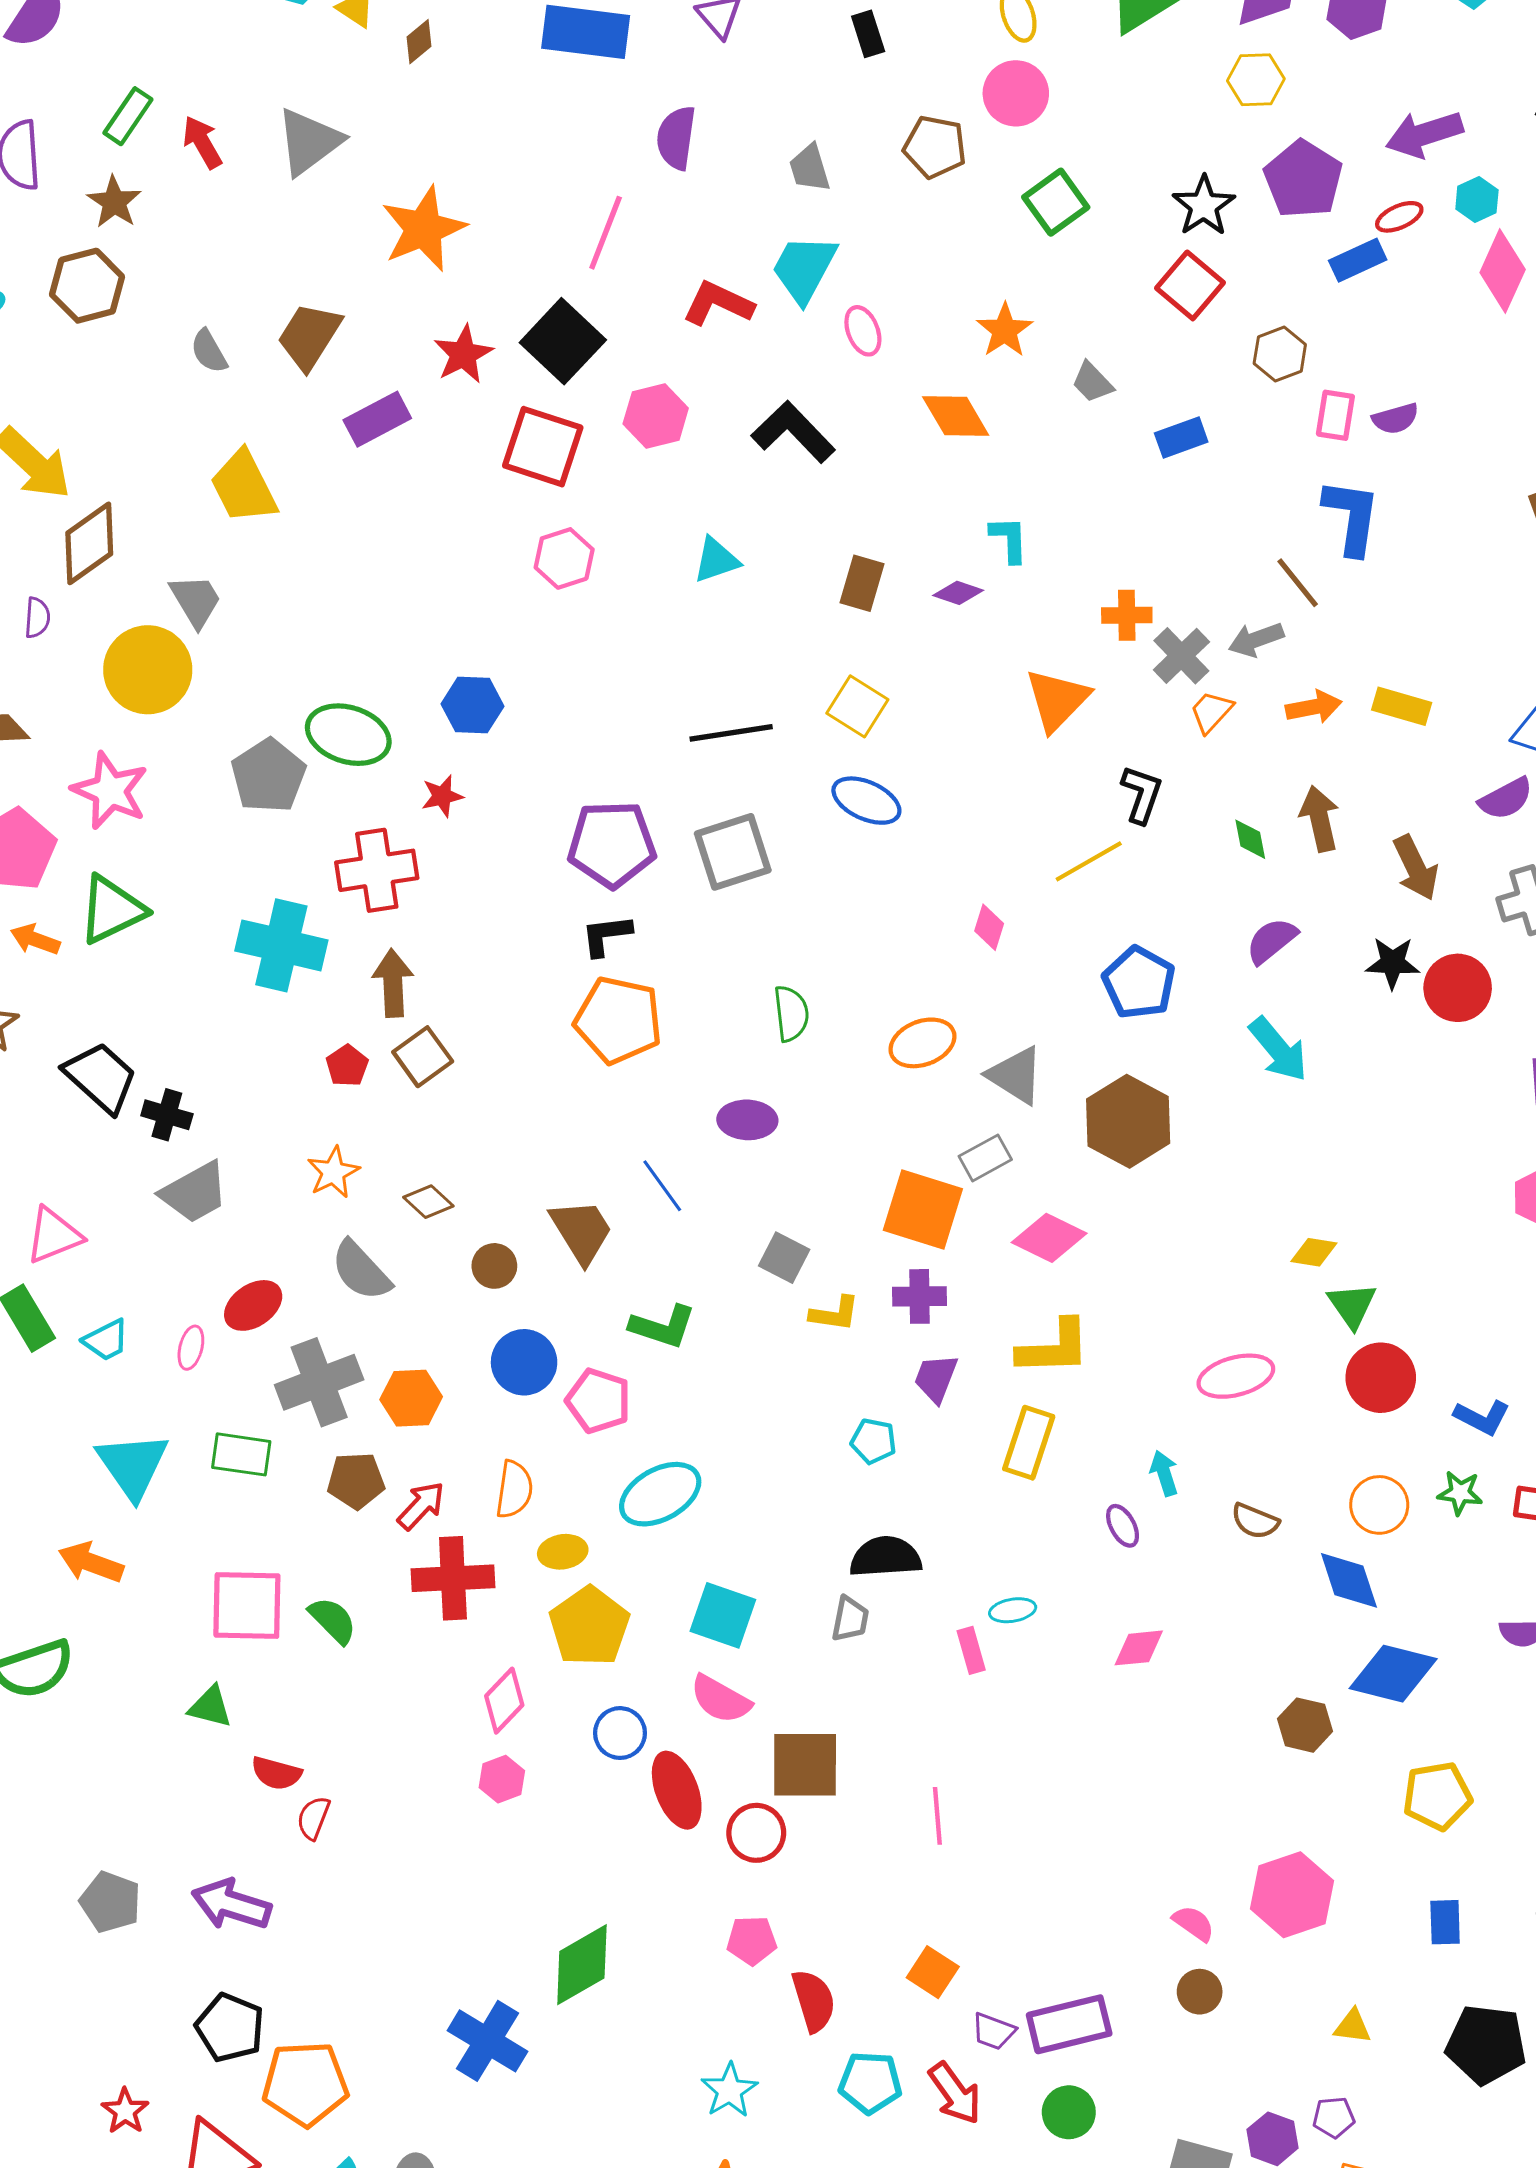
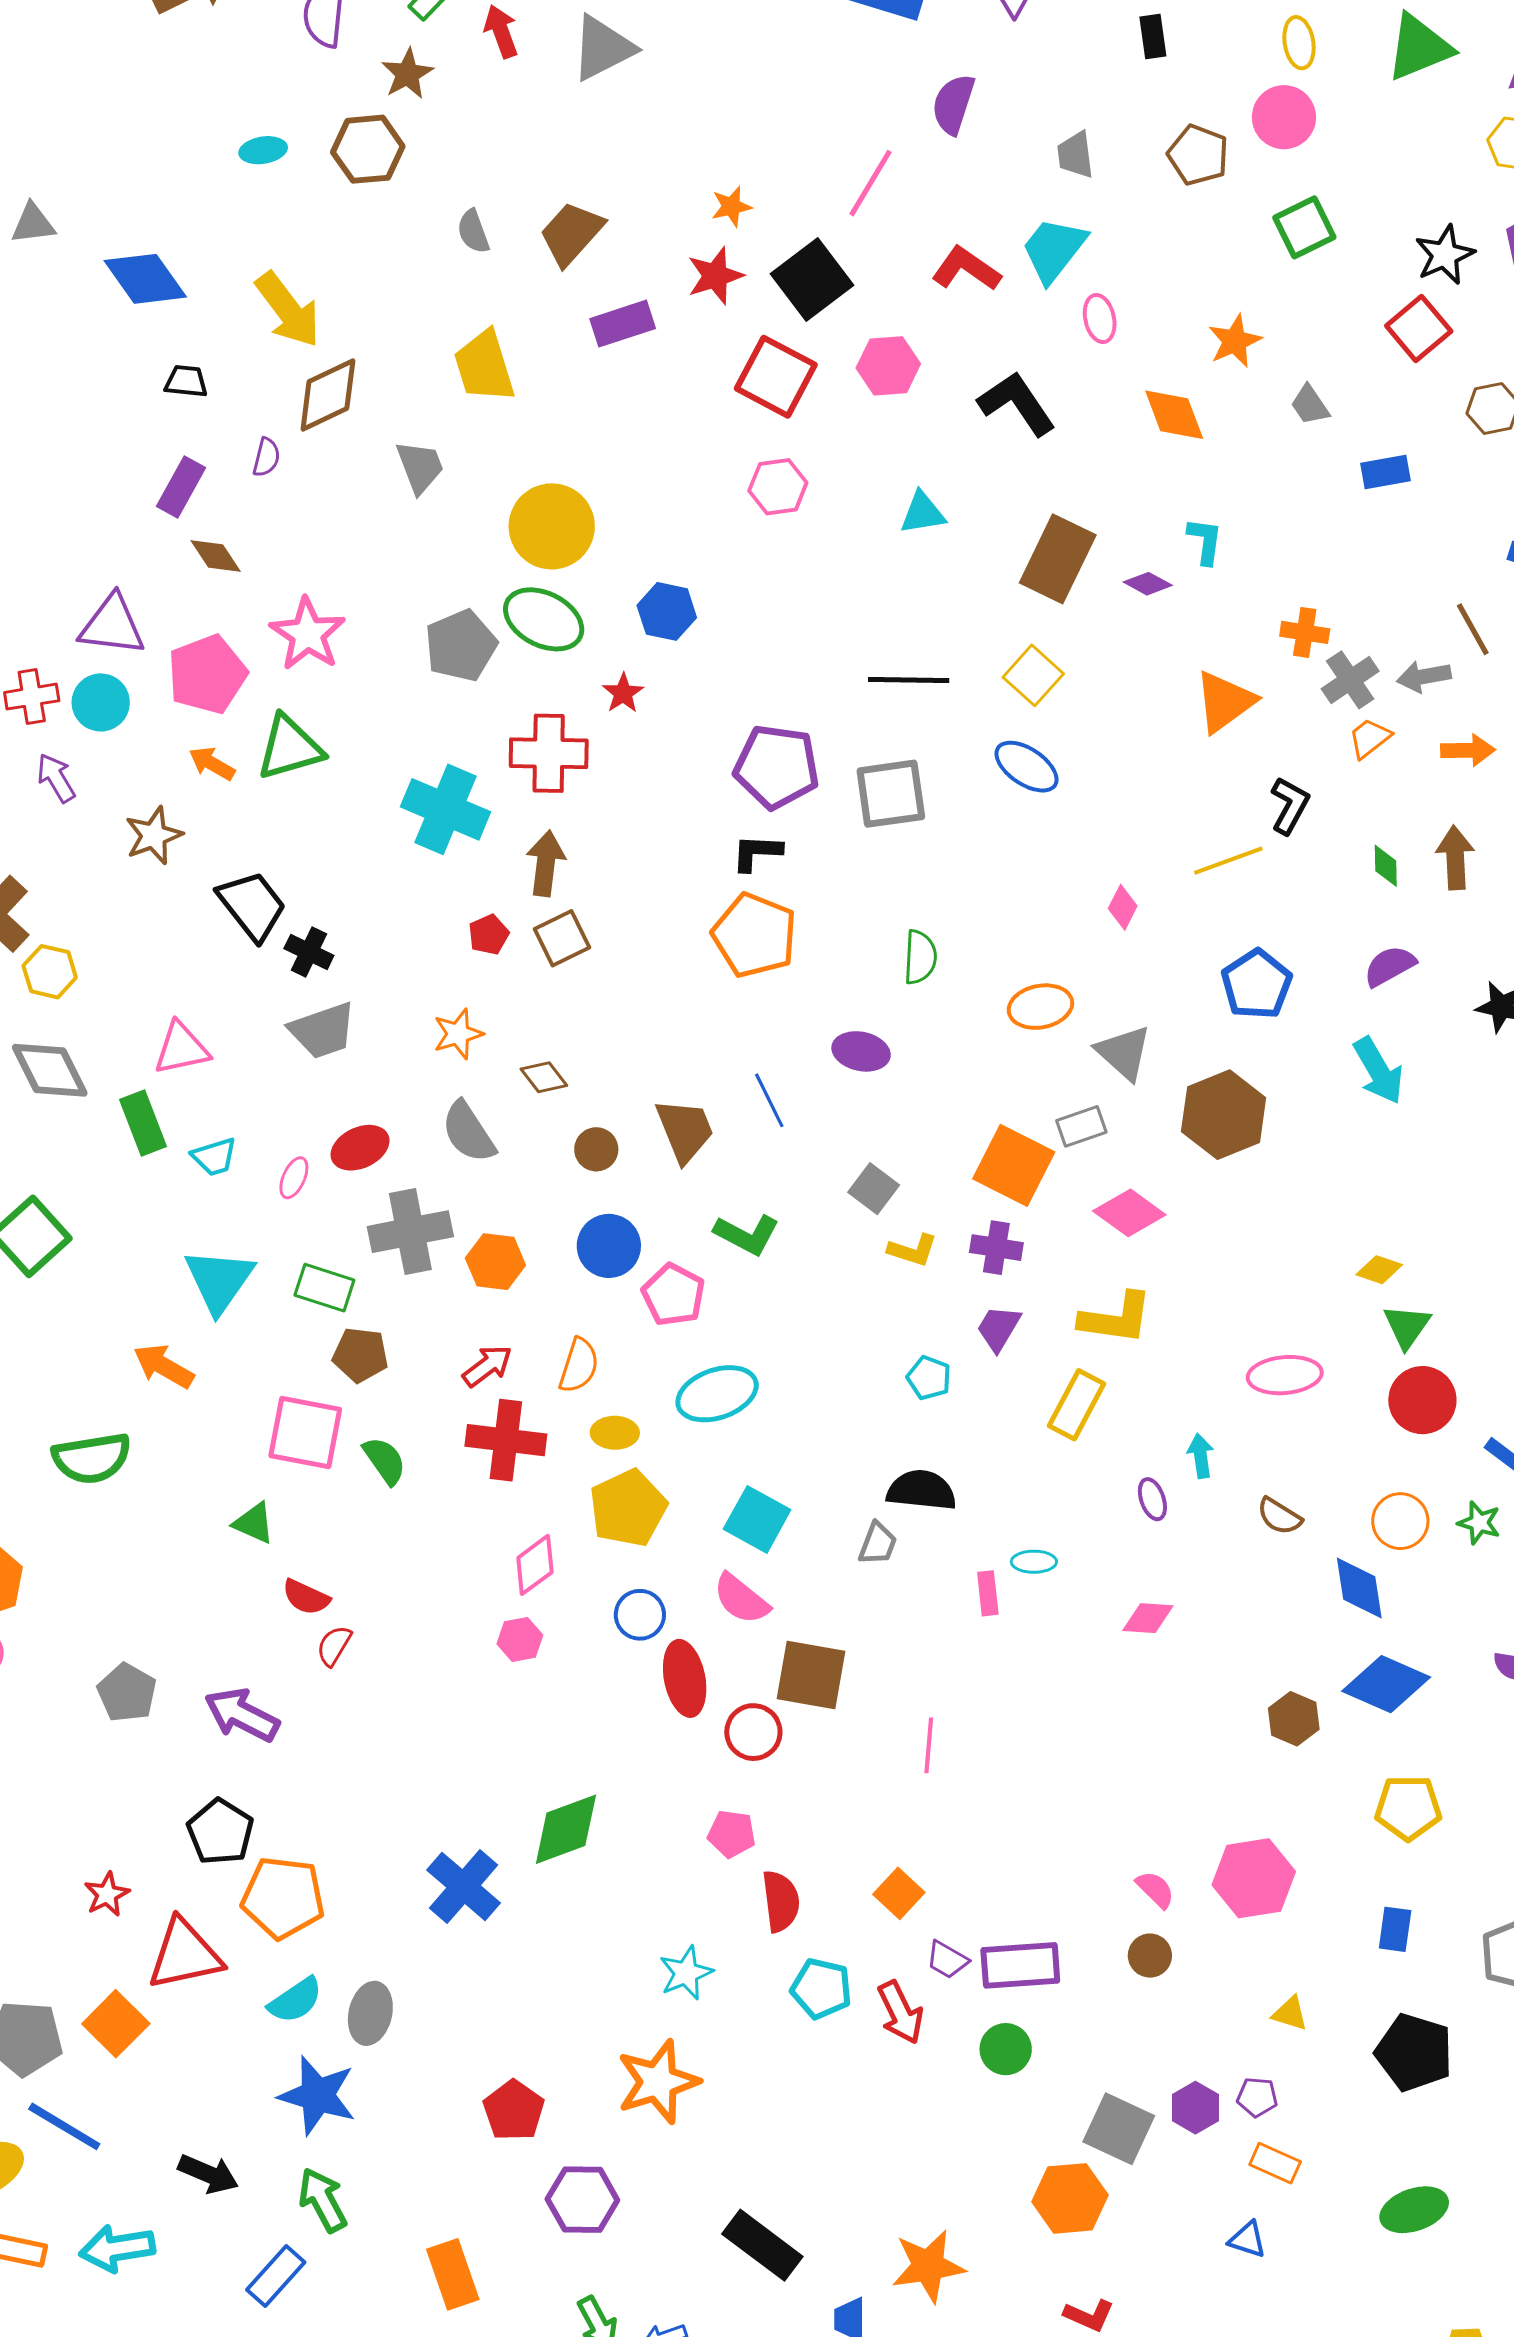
orange star: (423, 229) -> (731, 207), moved, size x0.5
brown rectangle: (862, 583) -> (1058, 559), size x1.6
yellow circle: (148, 670) -> (552, 526), moved
red star: (442, 796) -> (623, 693), turned -30
brown pentagon: (356, 1481) -> (360, 1355), moved

